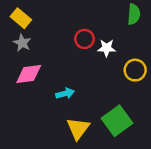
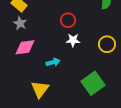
white star: (107, 48) -> (73, 40), moved
yellow triangle: (78, 129) -> (40, 89), moved

